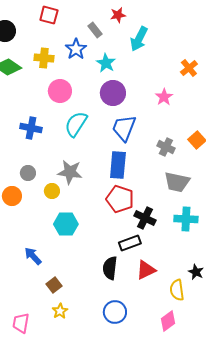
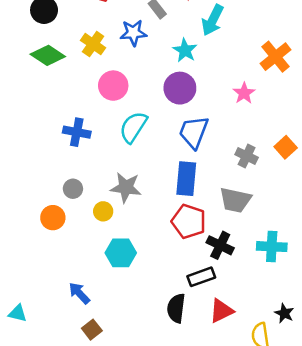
blue star: (76, 49) -> (133, 33), turned 30
yellow cross: (44, 58) -> (93, 44), turned 30
cyan star: (106, 63) -> (185, 50), moved
orange cross: (189, 68) -> (276, 57), size x1.4
gray trapezoid: (177, 182) -> (235, 200), moved
brown square: (54, 285) -> (92, 330), moved

